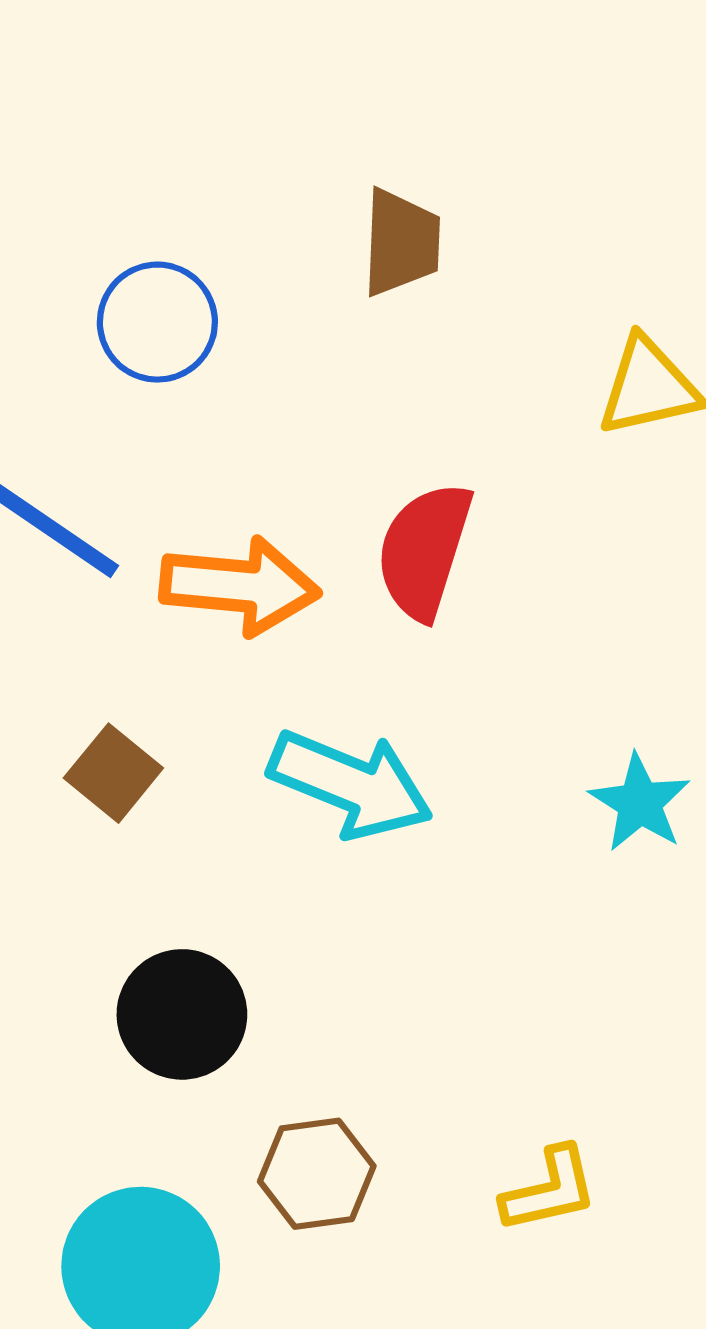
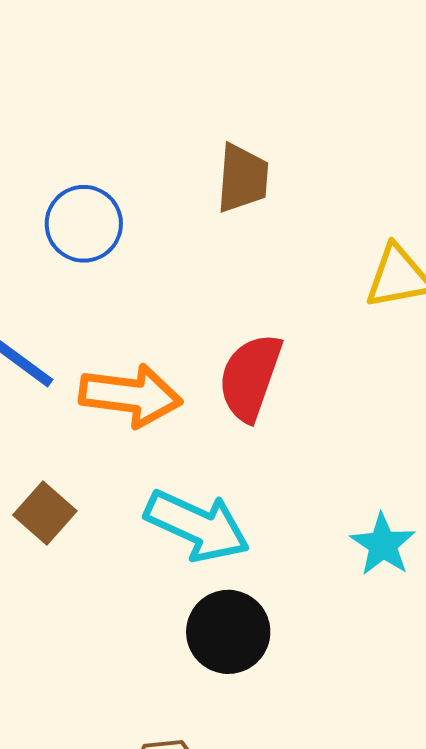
black circle: (182, 1014) -> (228, 632), moved

